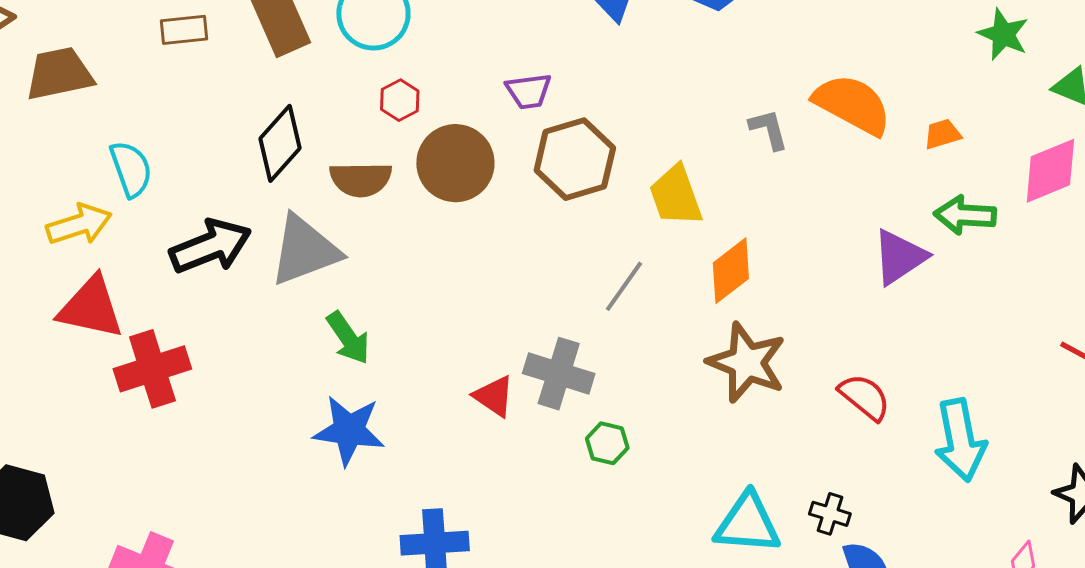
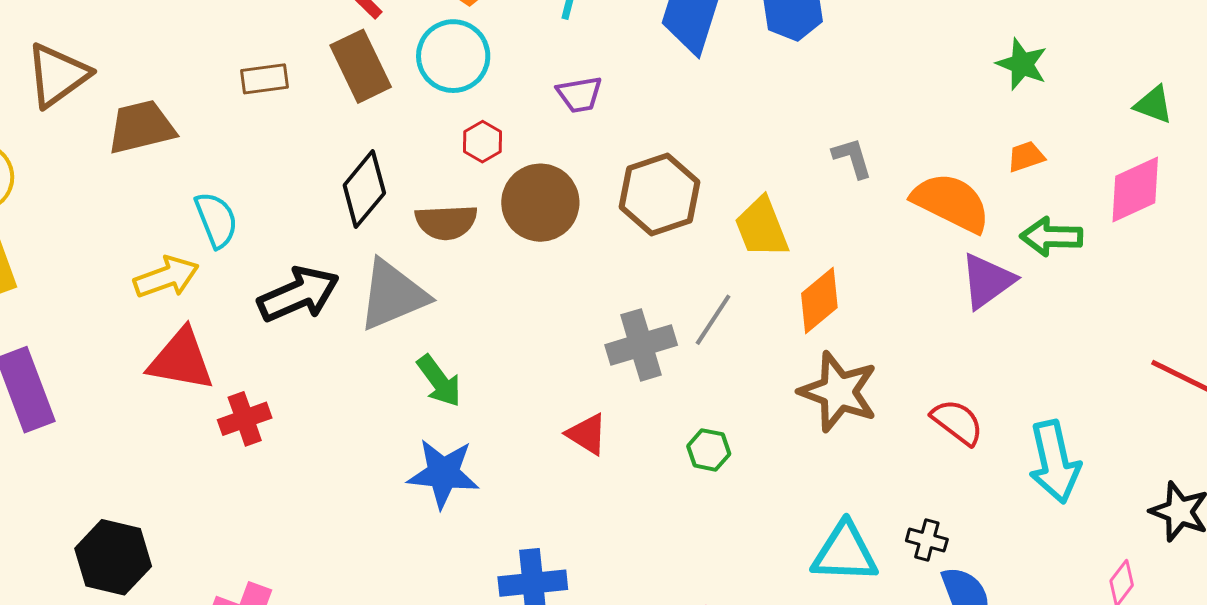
green star: (1003, 34) -> (1022, 64), moved
purple trapezoid: (529, 91) -> (579, 94), moved
orange semicircle: (852, 104) -> (951, 202), moved
red cross: (152, 369) -> (245, 419), size x0.7
gray cross: (559, 374) -> (641, 345), moved, turned -32
green hexagon: (607, 443) -> (709, 450), moved

